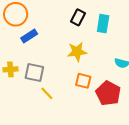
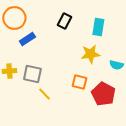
black rectangle: (78, 17) -> (64, 21), moved
yellow star: (77, 52) -> (90, 54), moved

